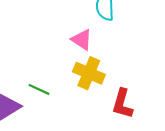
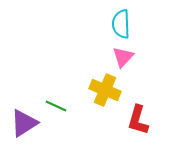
pink triangle: (82, 40) -> (123, 57), moved, turned 40

